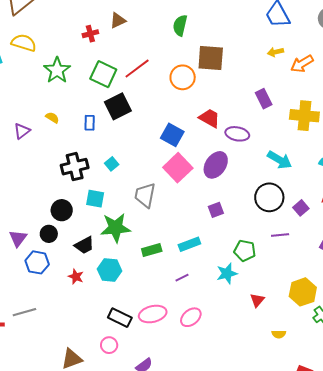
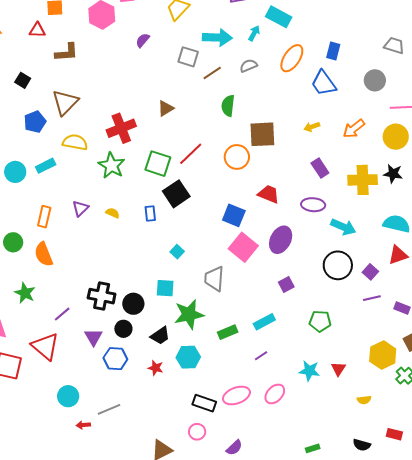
red cross: (90, 34) -> (121, 128), moved, size x1.8
yellow arrow: (275, 52) -> (312, 127), moved
purple triangle: (22, 131) -> (80, 208), moved
purple ellipse: (237, 134) -> (313, 205), moved
black cross: (75, 167) -> (102, 296), moved, turned 32
purple line: (280, 235) -> (372, 298), moved
cyan star: (227, 273) -> (309, 371), moved, turned 30

